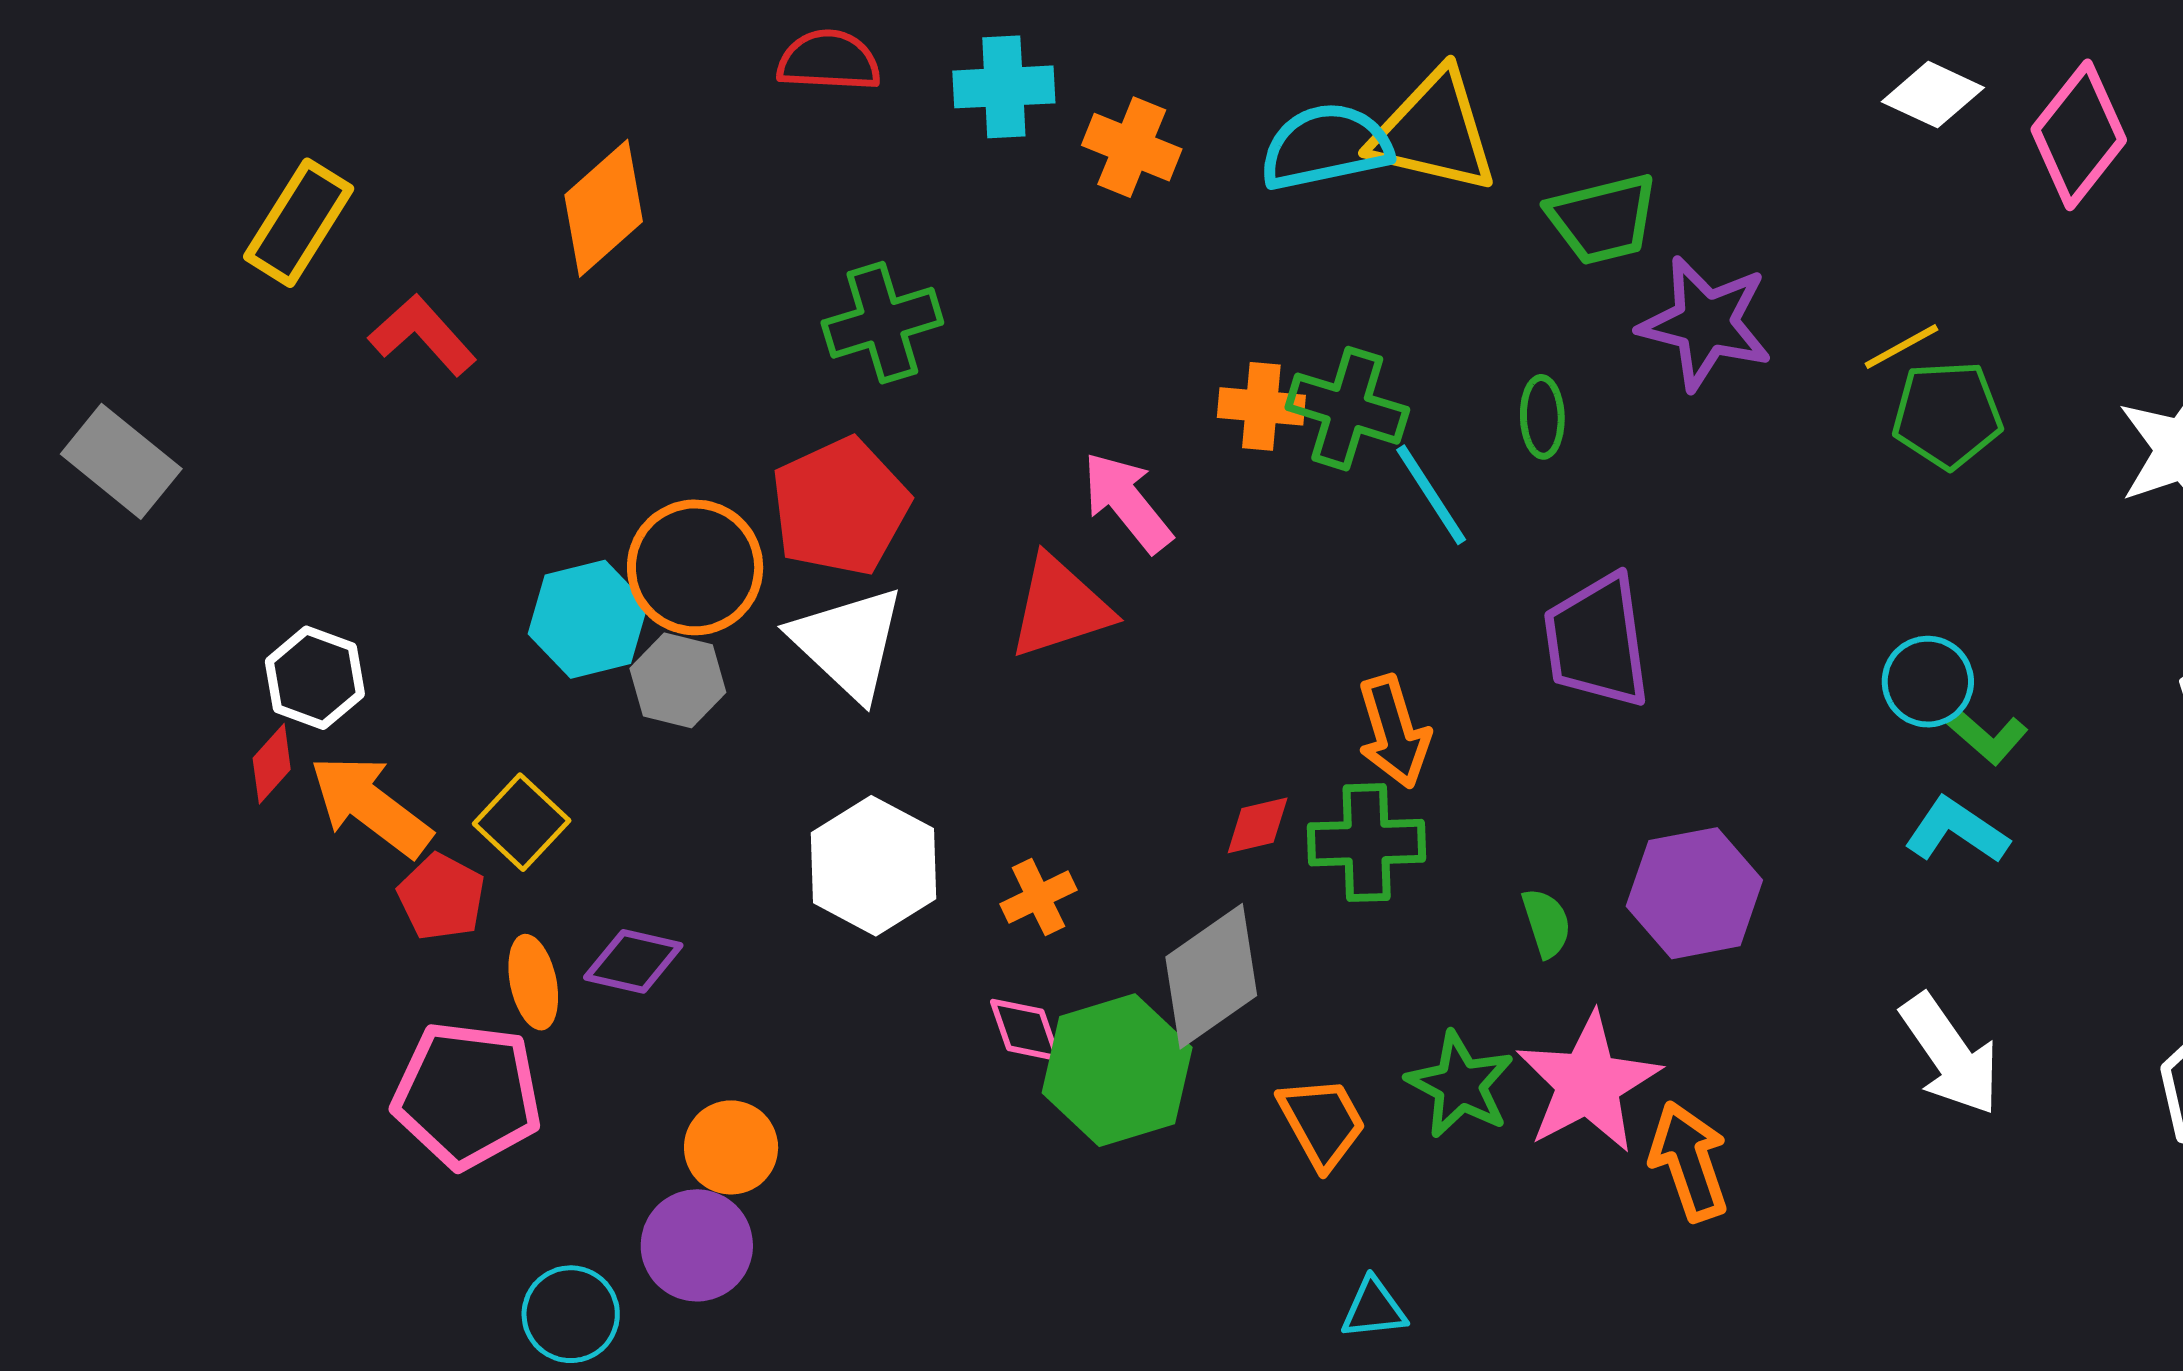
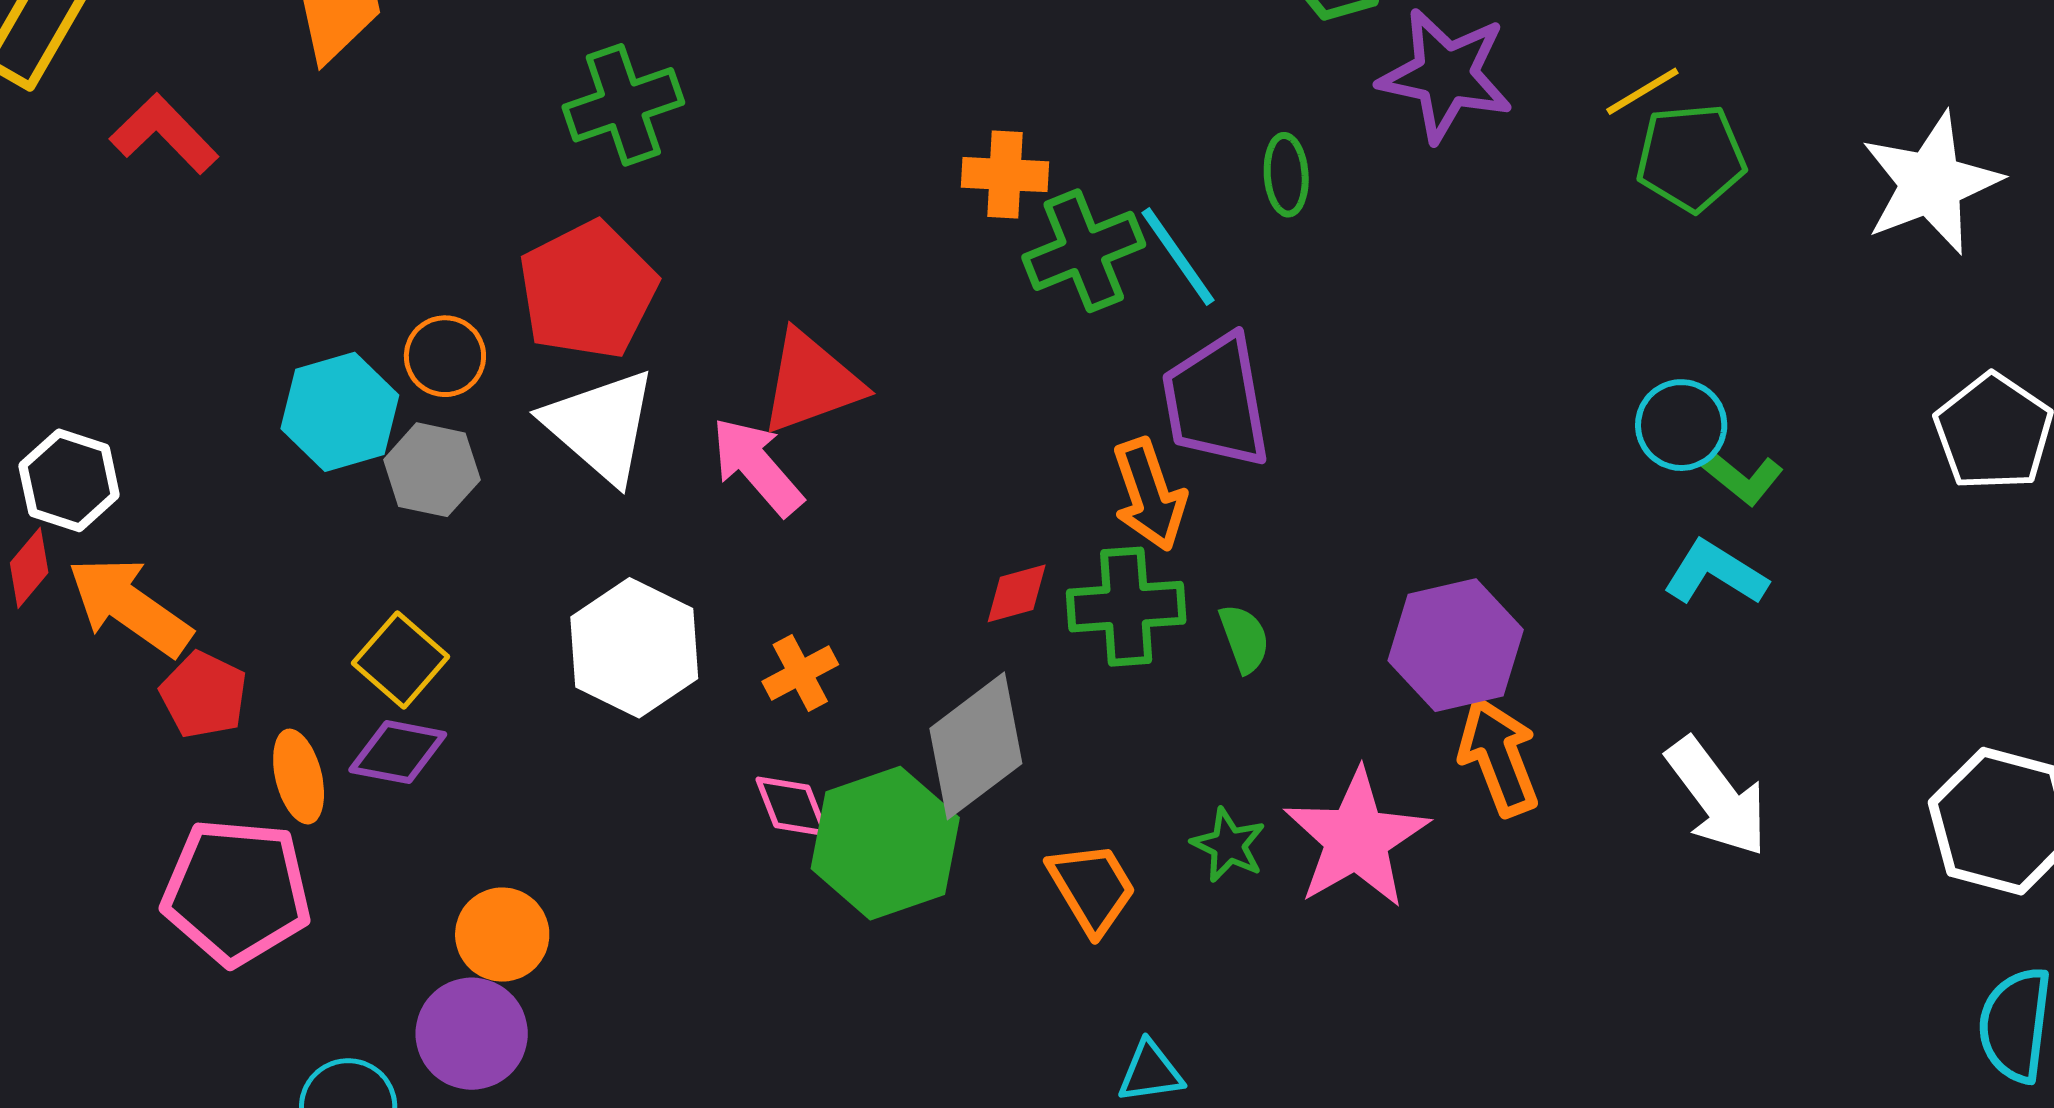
green cross: (1347, 409) -> (1084, 251), moved, turned -37
pink arrow: (1127, 502) -> (757, 466), moved
orange circle: (695, 567) -> (445, 356), size x0.6
purple trapezoid: (1597, 641) -> (1216, 401), moved
yellow square: (522, 822) -> (401, 660), moved
green semicircle: (1546, 923) -> (1244, 638), moved
green star: (1460, 1085) -> (1229, 845), size x0.7
orange arrow: (1689, 1161) -> (1499, 757), moved

